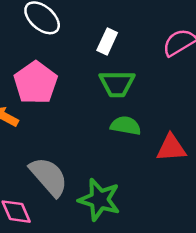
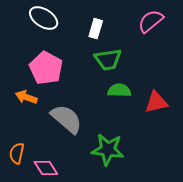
gray semicircle: (49, 177) -> (66, 119), moved

